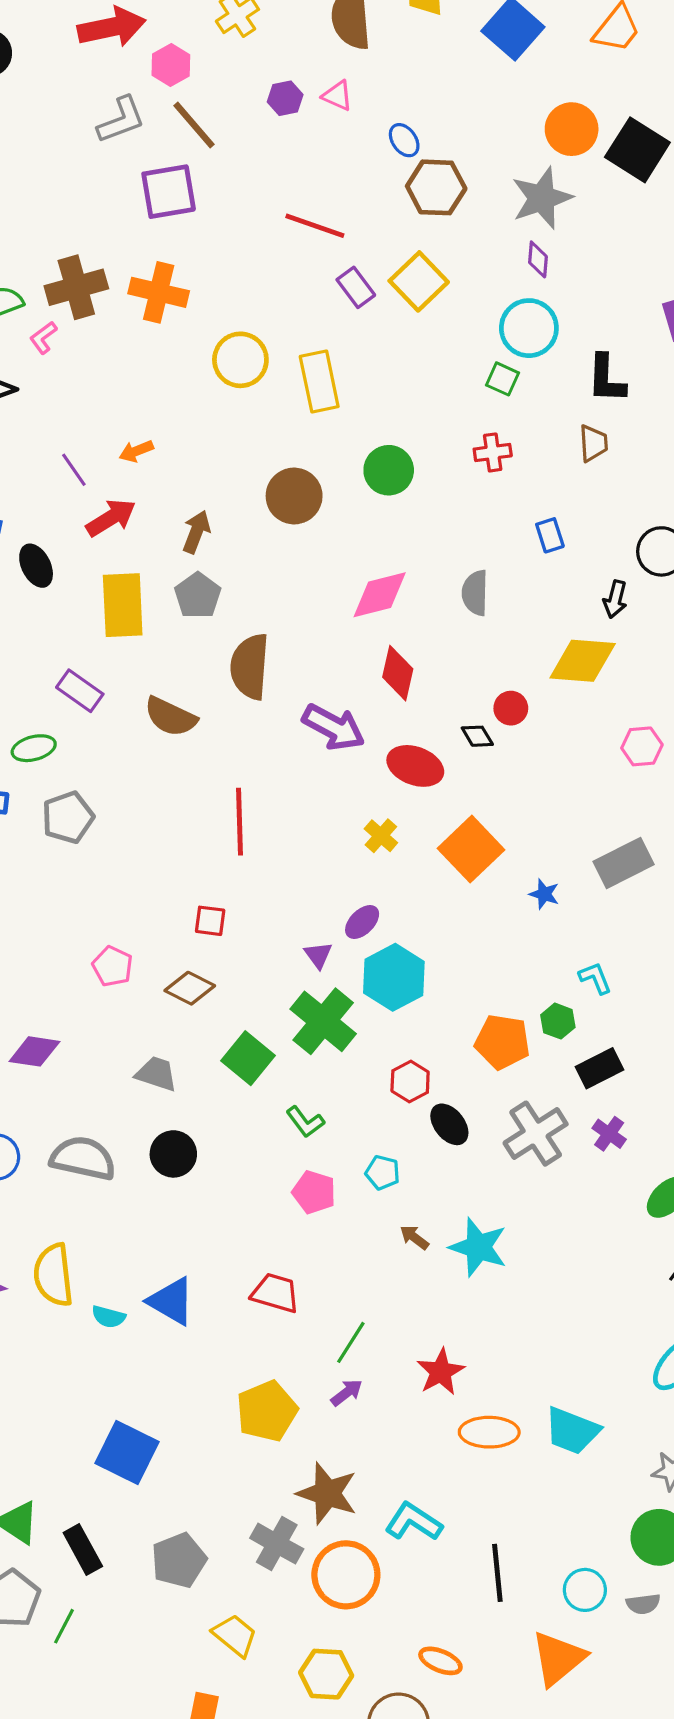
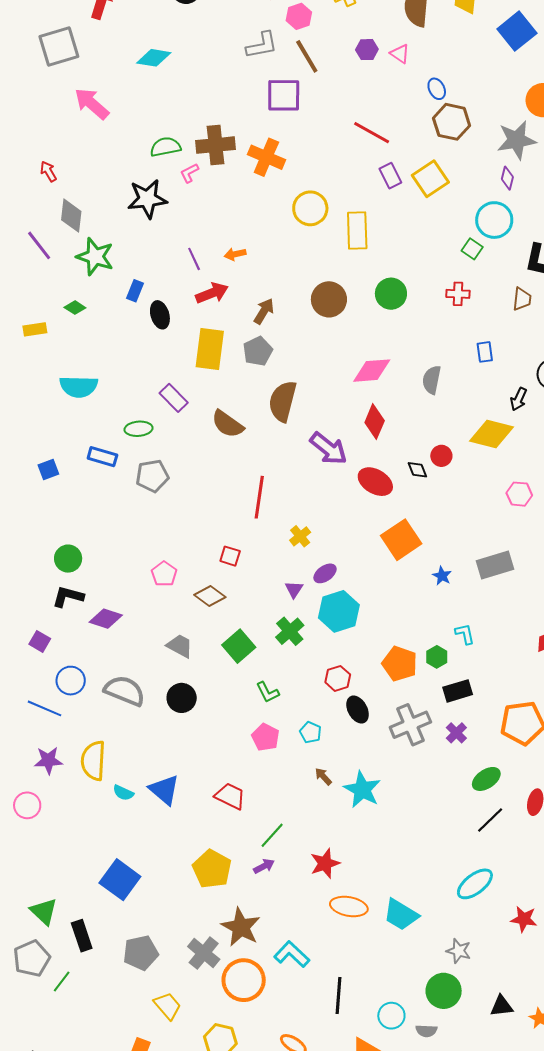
yellow cross: (381, 836) -> (300, 536), moved
green cross: (323, 1021) -> (290, 631), size x0.7
yellow pentagon: (267, 1411) -> (212, 869), turned -30

